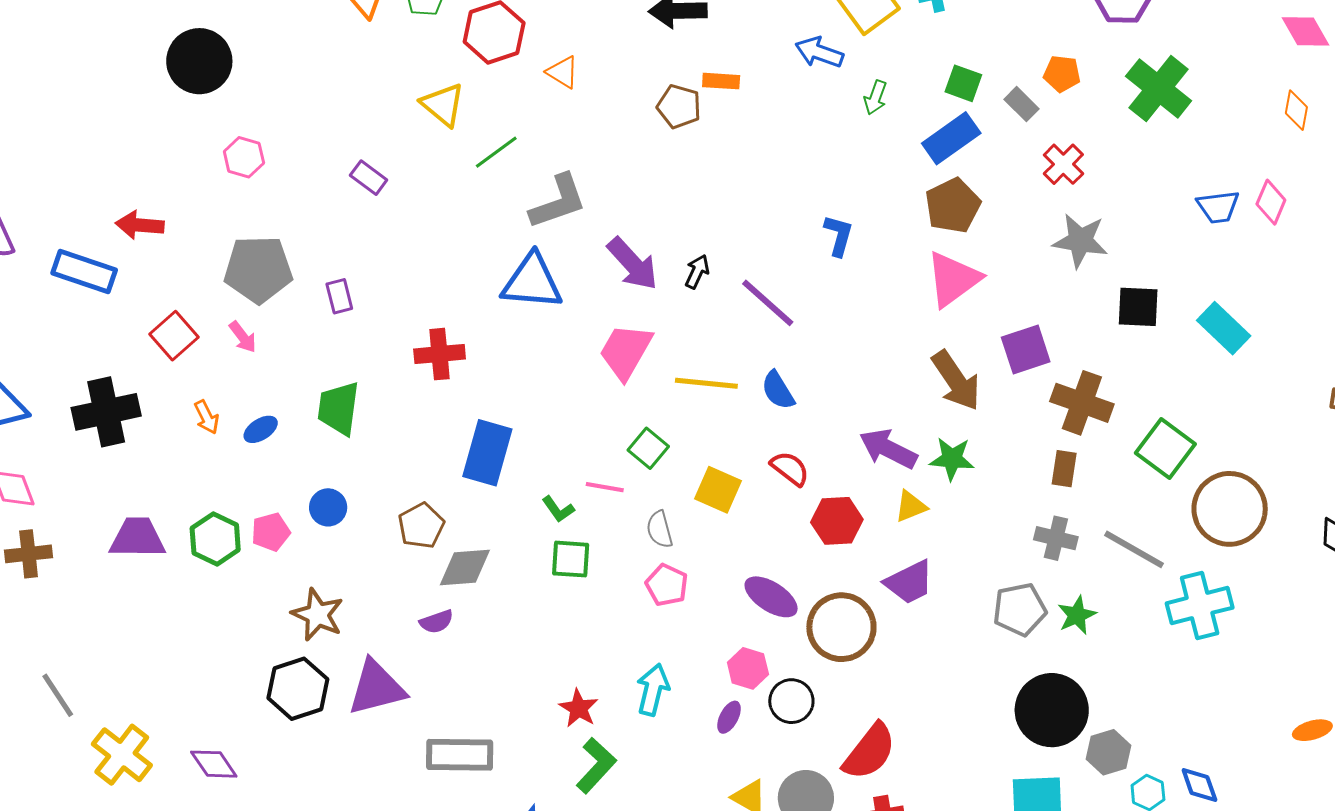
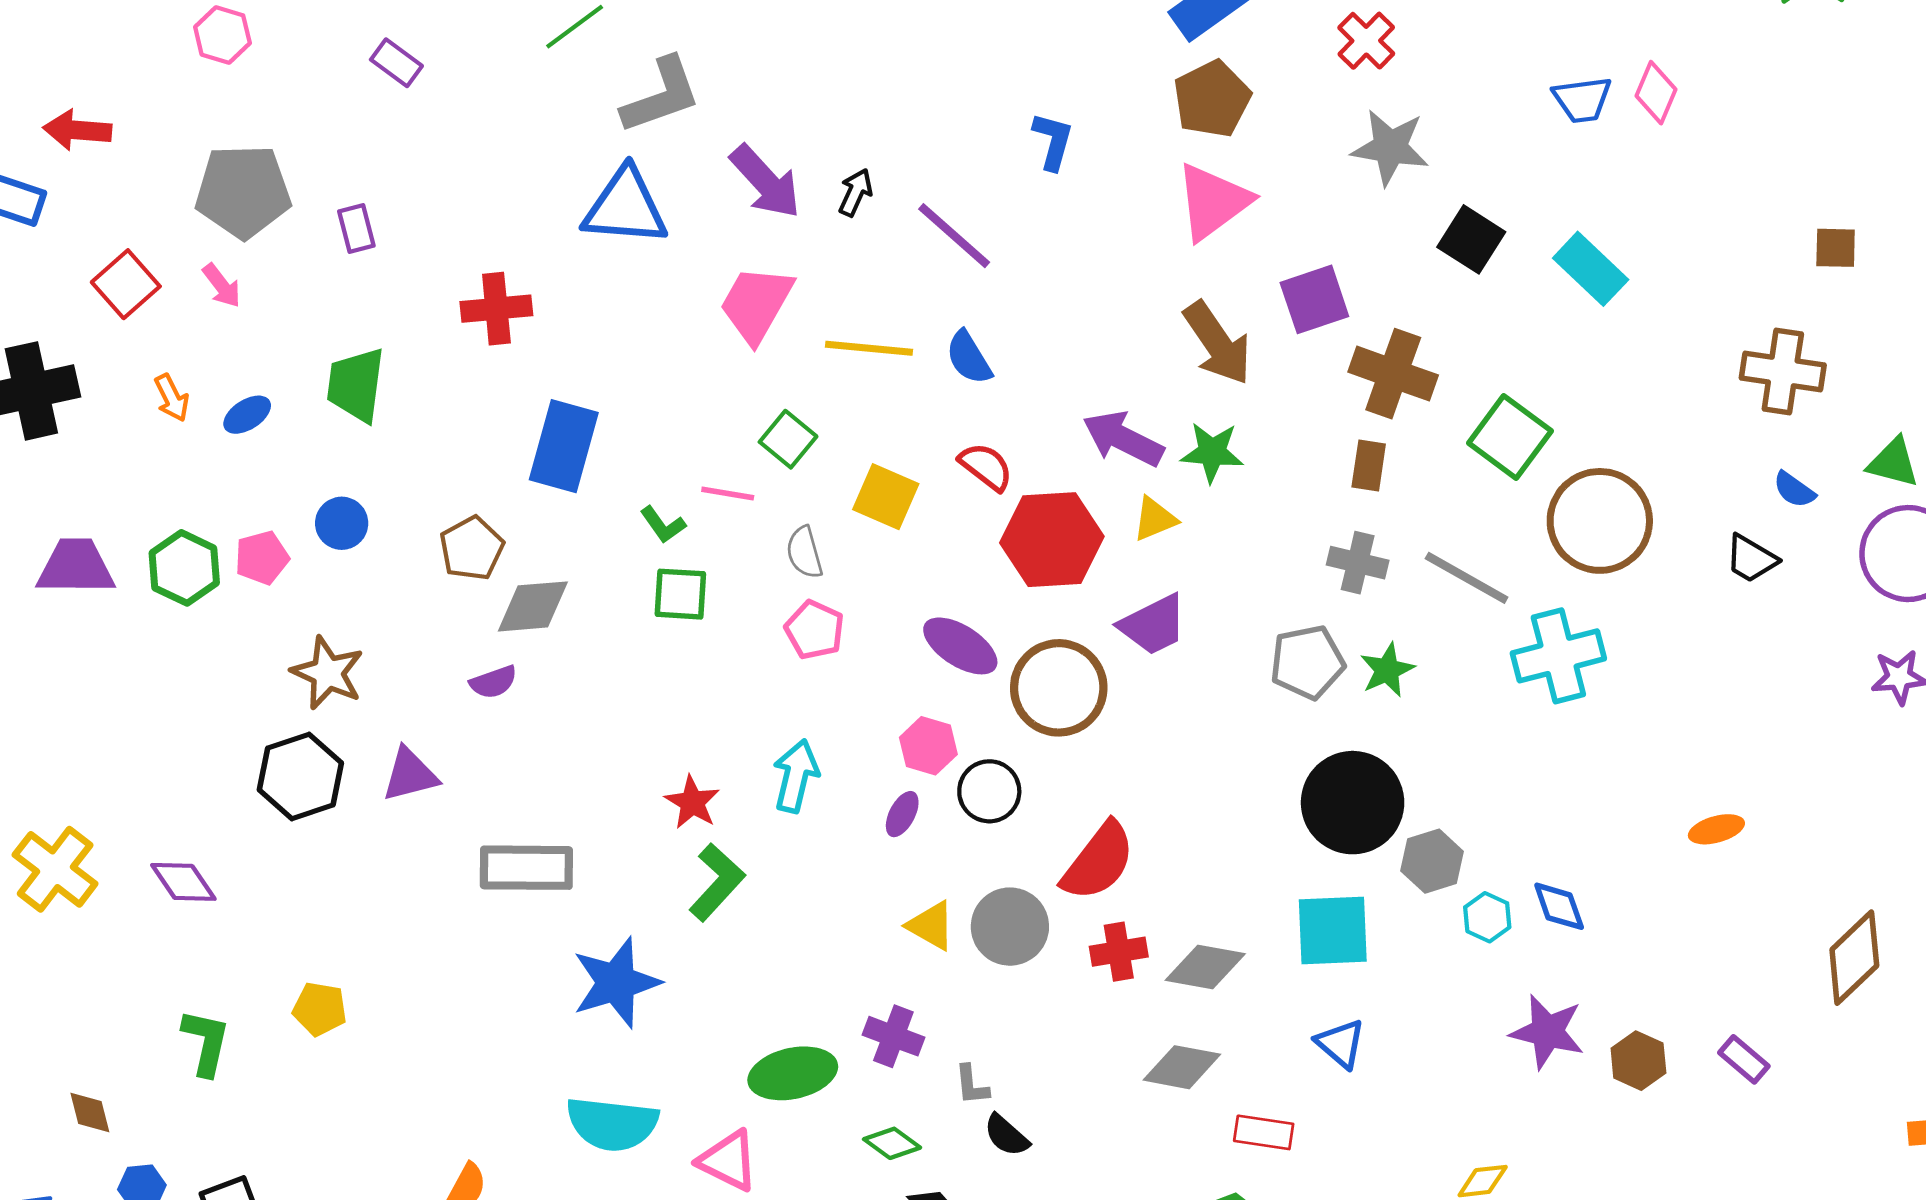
black square: (1138, 307) -> (1471, 239), turned 30
red hexagon: (837, 521) -> (1052, 540), size x1.4
purple triangle: (376, 688) -> (410, 775), size x0.7

